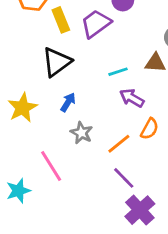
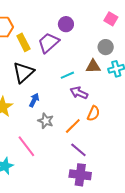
purple cross: (140, 210) -> (80, 175), moved, turned -35

